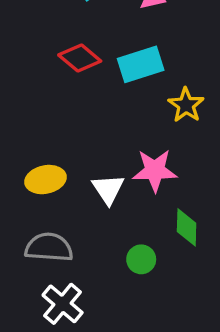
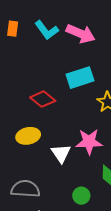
red diamond: (80, 58) -> (43, 99), moved
yellow ellipse: (46, 180) -> (28, 136), moved

